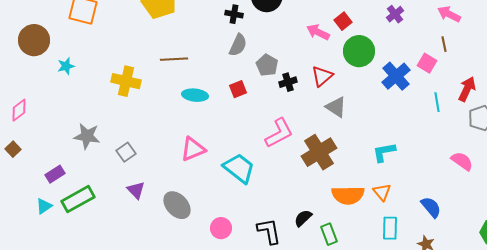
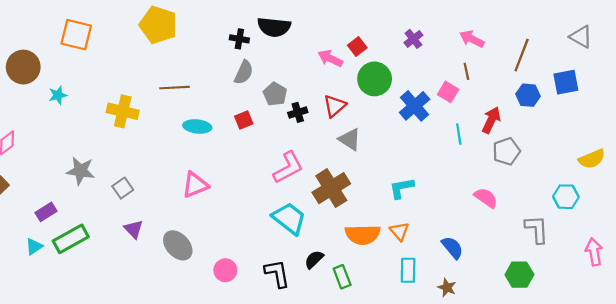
cyan trapezoid: (239, 168) -> (289, 218), moved

